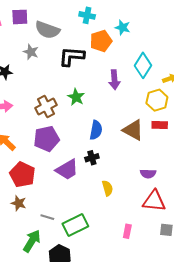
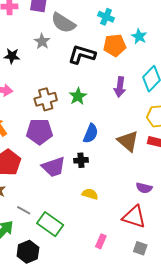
purple semicircle: (148, 174) -> (144, 188), moved
yellow semicircle: (107, 188) -> (90, 194), turned -70
green rectangle: (75, 225) -> (50, 224), turned 50

